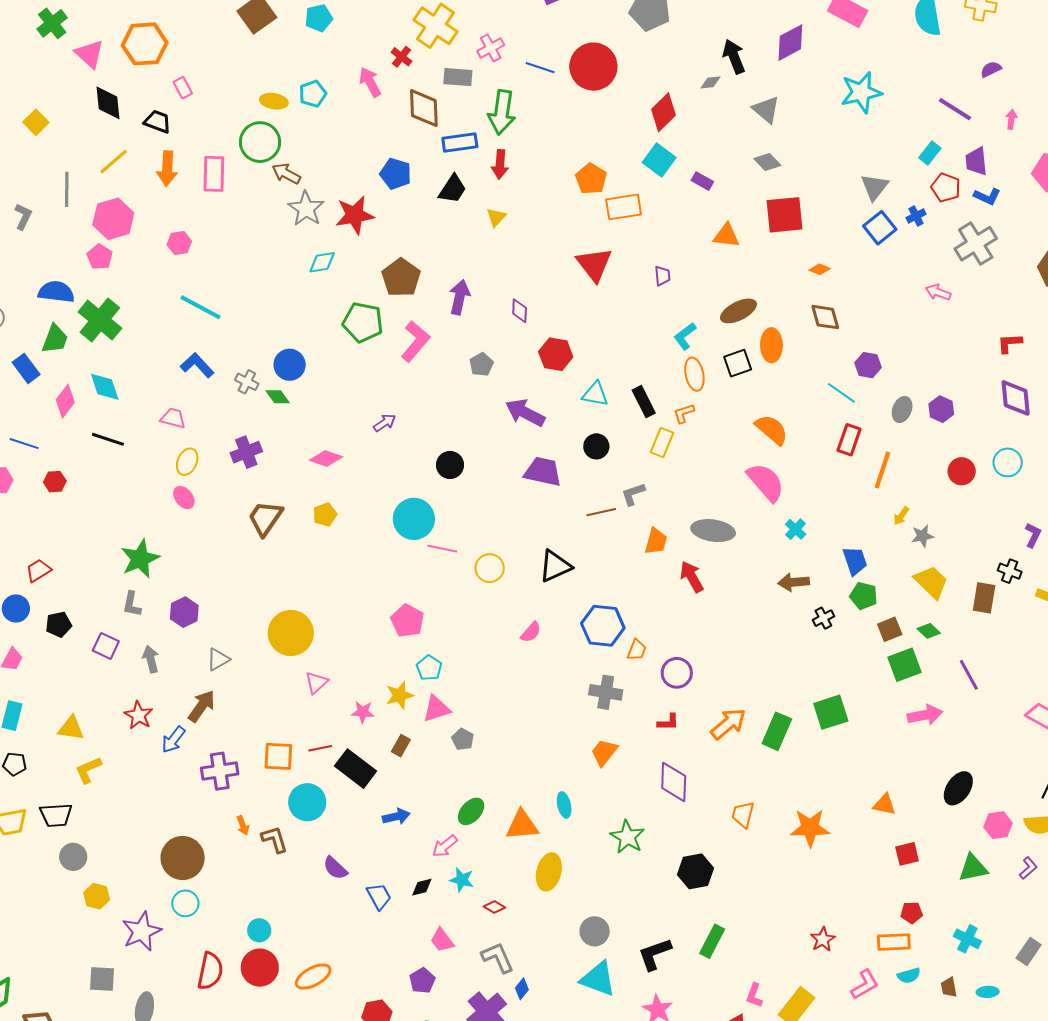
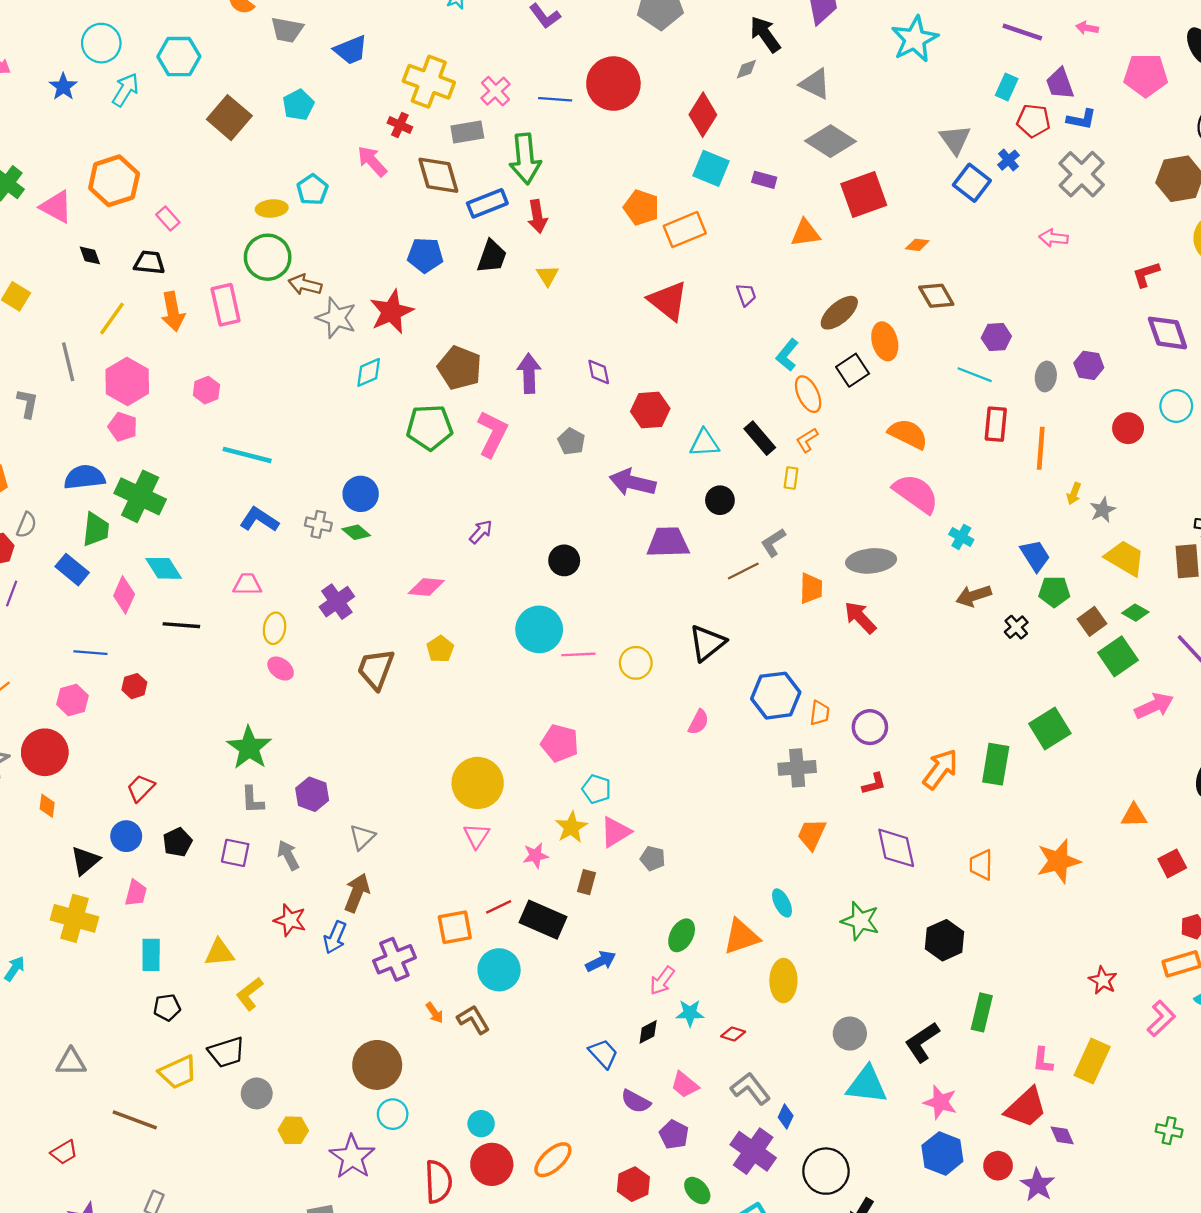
black diamond: (108, 103) -> (90, 255), size x0.6
pink arrow: (1011, 119) -> (1087, 28), turned -72
gray diamond: (767, 162) -> (831, 141), size x1.6
yellow rectangle: (662, 442) -> (791, 478), size x0.7
yellow circle: (291, 633) -> (478, 783), moved
purple semicircle: (335, 868) -> (636, 1101), moved

